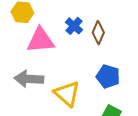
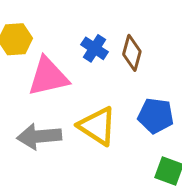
yellow triangle: (67, 94) -> (97, 126), moved

